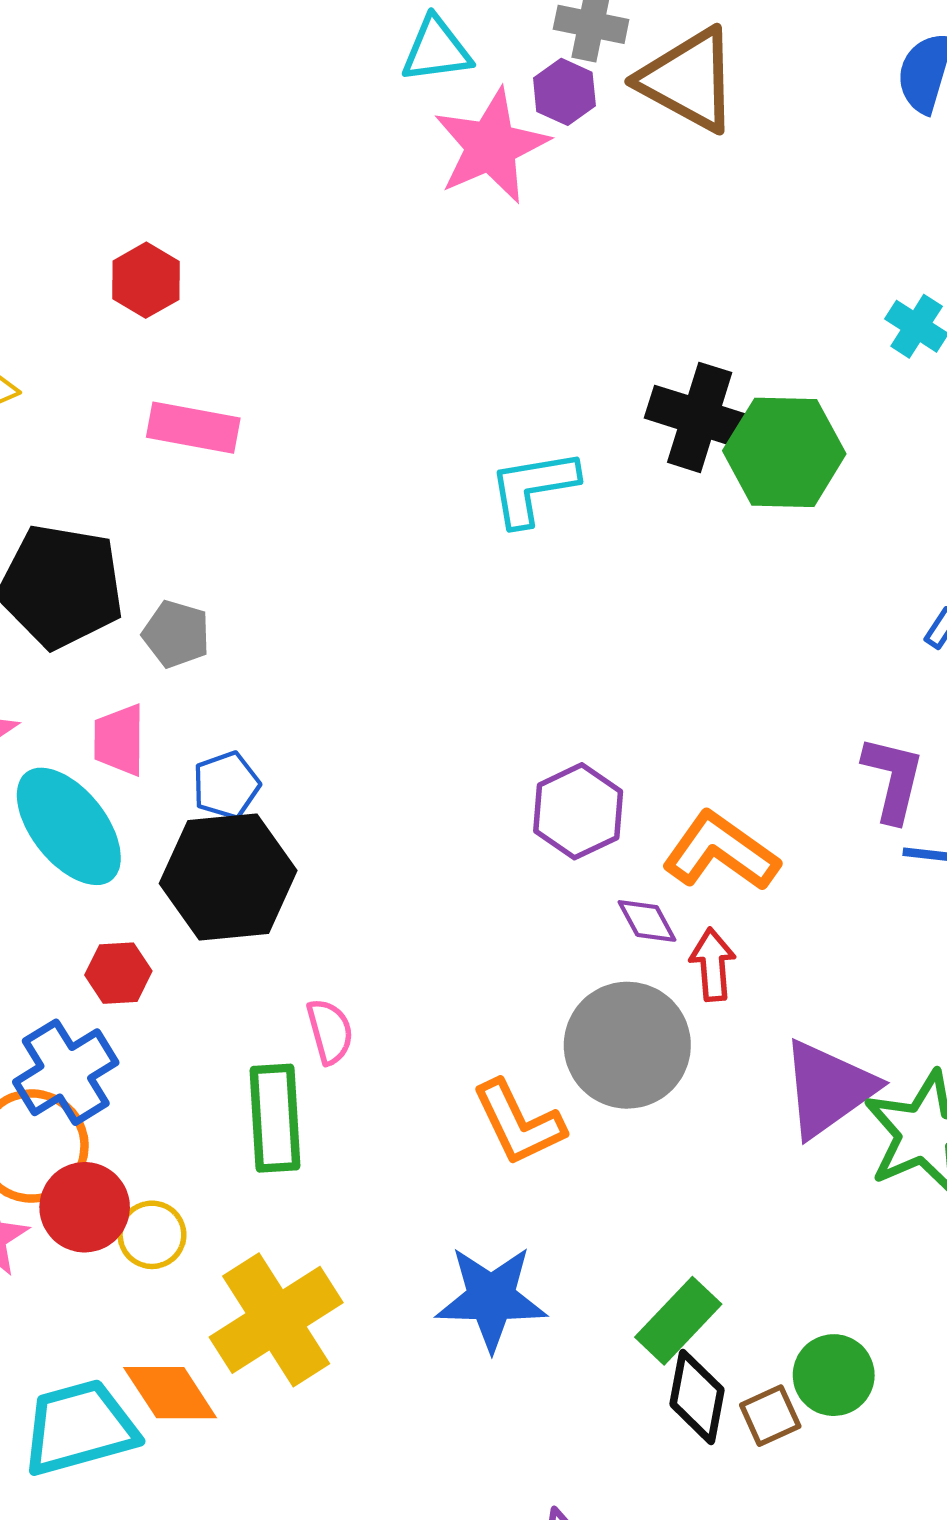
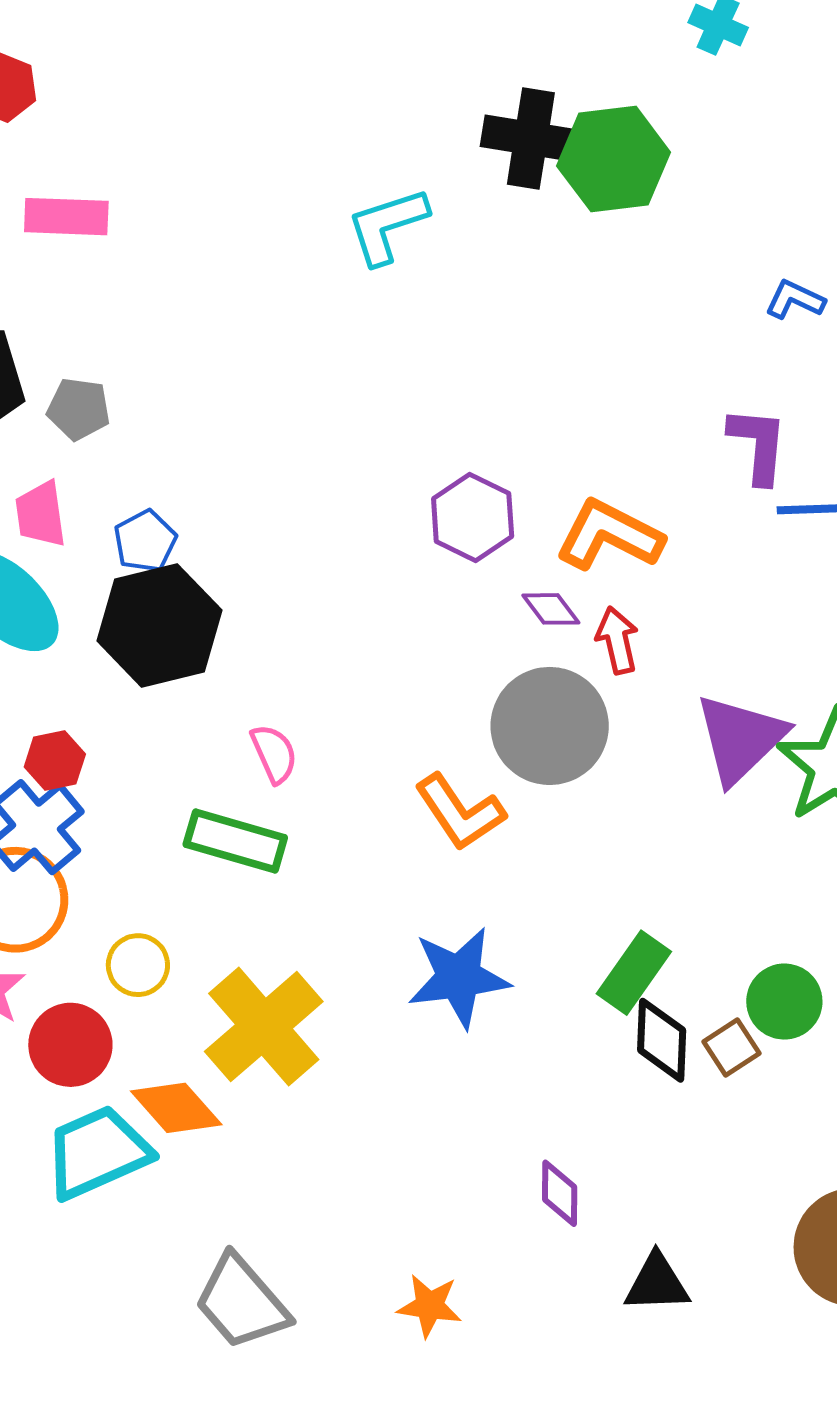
red hexagon: (118, 973) -> (55, 760), moved
green rectangle: (275, 1118) -> (235, 841), turned -62
red circle: (85, 1207) -> (70, 1045), moved

